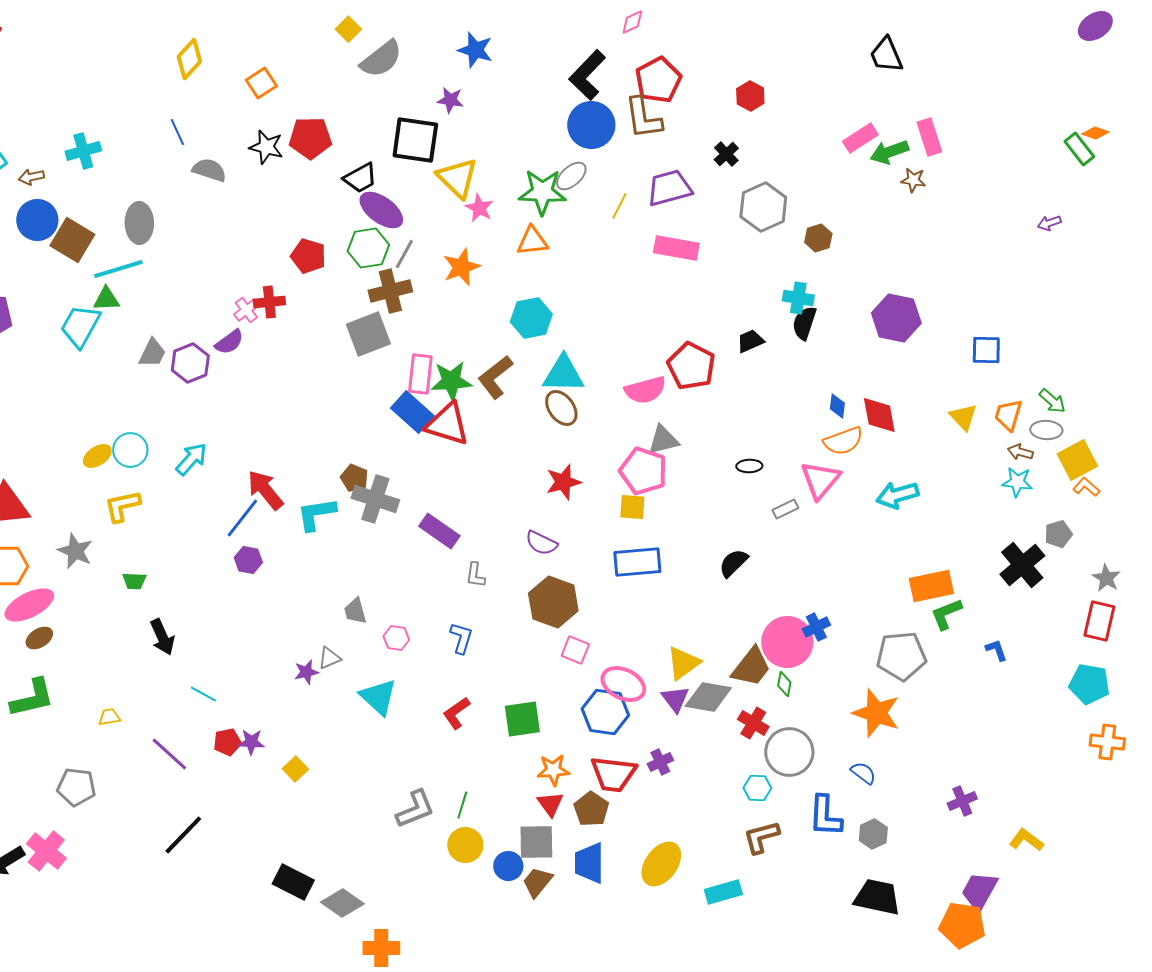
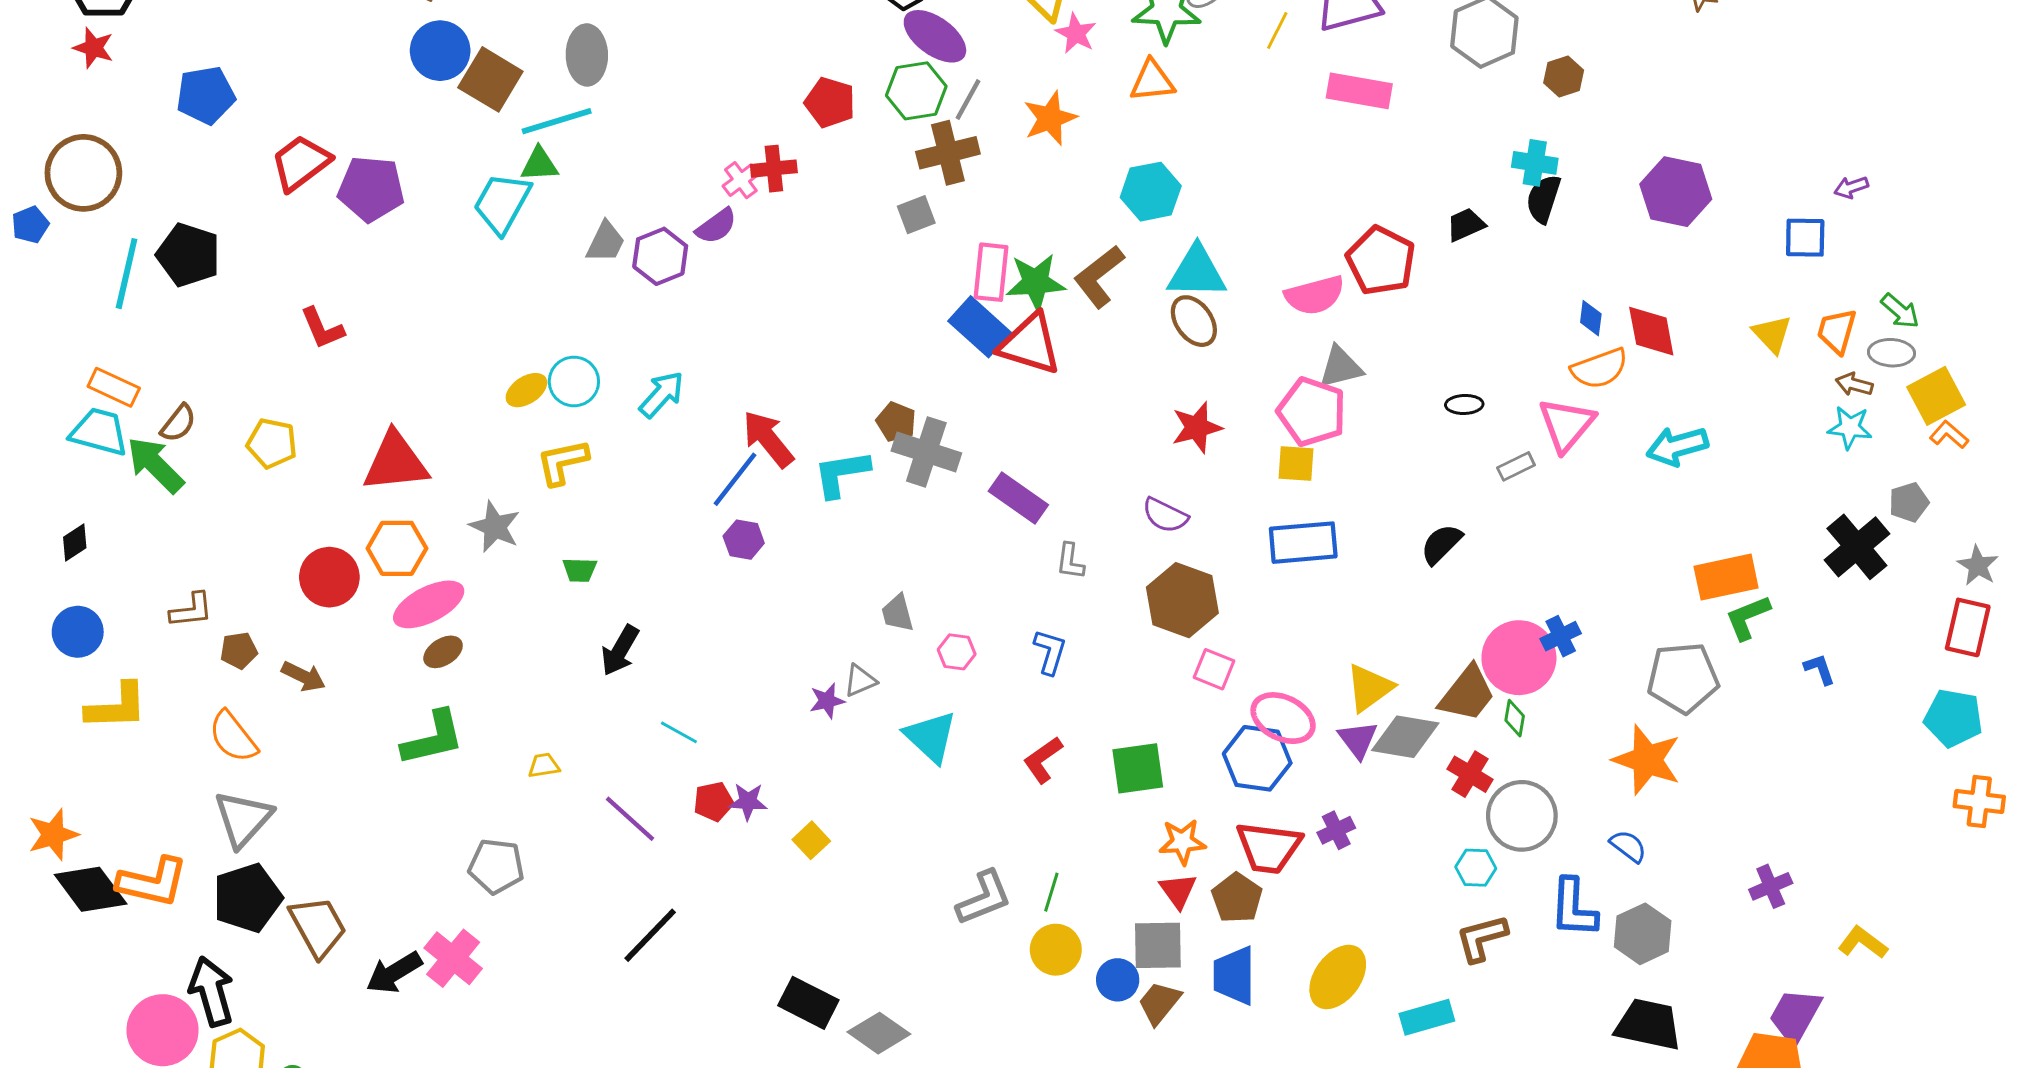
purple arrow: (1049, 223) -> (1851, 187), moved
gray square: (368, 334) -> (916, 215), size x0.6
black arrow: (162, 637) -> (620, 650), turned 54
gray hexagon: (873, 834) -> (1643, 934), size x1.4

